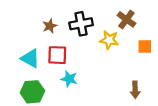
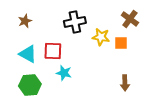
brown cross: (126, 19) -> (130, 19), moved
brown star: (50, 26) -> (25, 21), moved
orange square: (145, 46) -> (121, 43), moved

